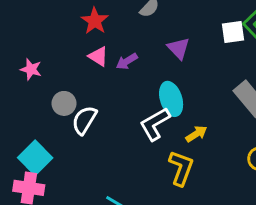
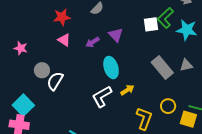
red star: (95, 21) -> (62, 17), turned 30
purple arrow: (127, 61) -> (92, 42), moved
white L-shape: (155, 124) -> (102, 97), moved
yellow L-shape: (181, 168) -> (144, 118), moved

